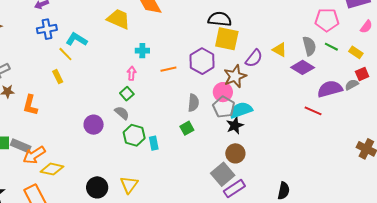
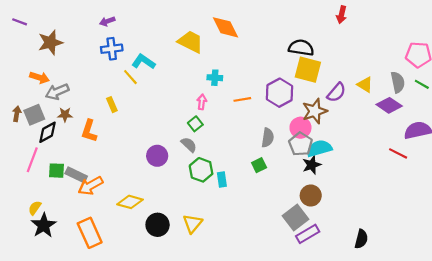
yellow rectangle: (58, 77) -> (112, 105), moved
yellow diamond: (52, 169) -> (130, 202), moved

